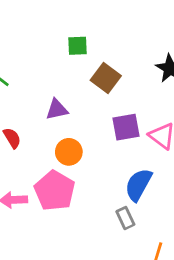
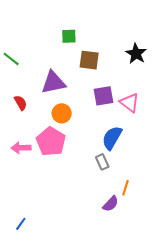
brown square: (106, 78) -> (89, 60), turned -30
purple triangle: (57, 109) -> (53, 82), size x1.5

